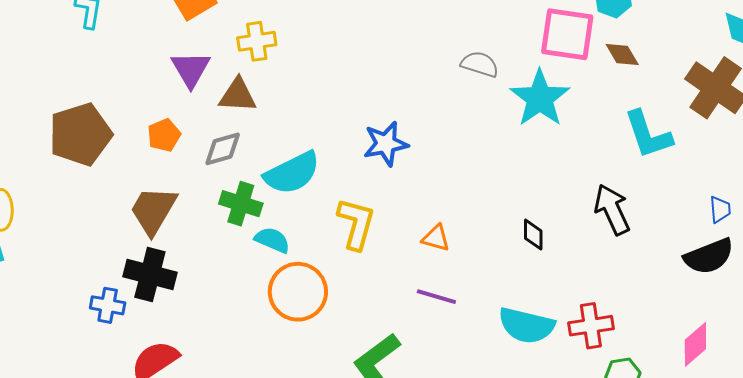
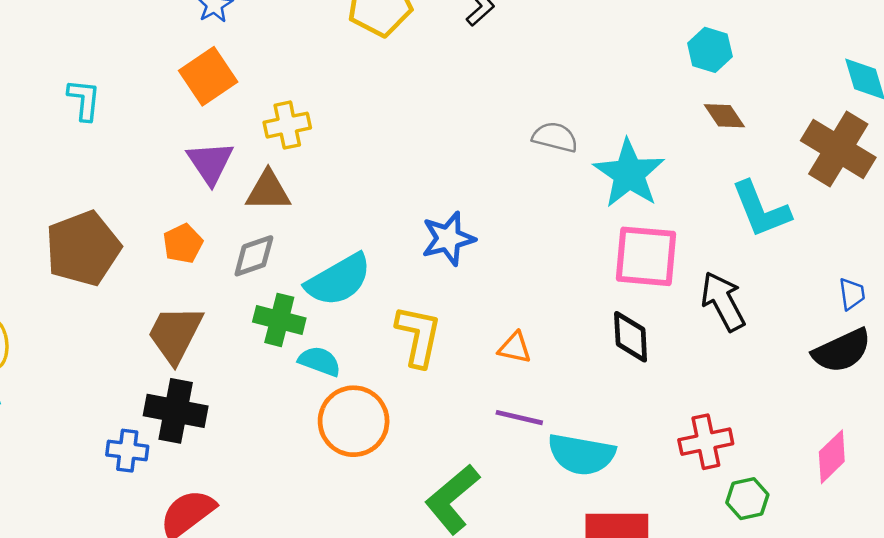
pink square: (567, 34) -> (646, 256), moved
black diamond: (533, 235) -> (631, 337), size x1.4
cyan semicircle: (526, 325) -> (581, 454), moved

